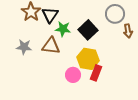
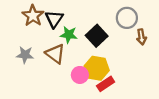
brown triangle: (51, 46) -> (55, 54), turned 30
red rectangle: (96, 73) -> (106, 84), turned 35
pink circle: (73, 75) -> (80, 75), moved

